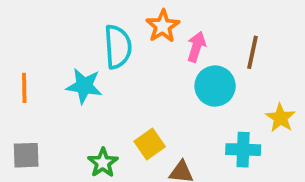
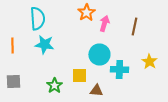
cyan semicircle: (118, 47) -> (37, 18), moved
cyan circle: (215, 86) -> (99, 54), moved
yellow square: (150, 144) -> (79, 76), turned 35
cyan cross: (243, 150) -> (119, 70), moved

